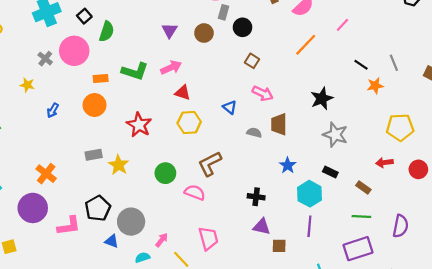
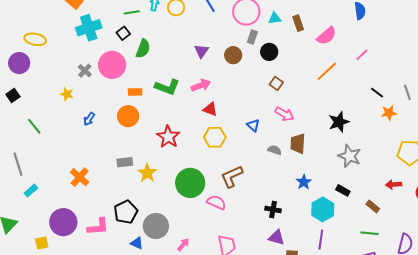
green circle: (165, 173) -> (190, 183), size x1.5
purple circle: (33, 208) -> (63, 222), moved

